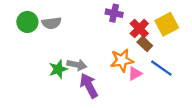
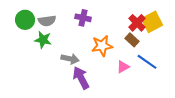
purple cross: (114, 13) -> (83, 18), moved
red cross: (139, 29) -> (137, 23), moved
orange star: (122, 60) -> (102, 46), moved
green star: (58, 69) -> (43, 40), moved, turned 30

